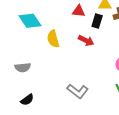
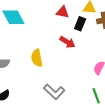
yellow semicircle: (53, 39) -> (37, 58), moved

